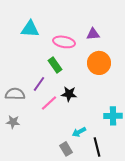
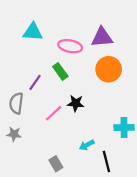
purple triangle: (93, 34) -> (102, 37), size x1.5
purple line: (39, 84) -> (35, 82), moved
gray semicircle: (15, 94) -> (16, 103), turned -84
gray rectangle: (66, 149) -> (56, 164), moved

